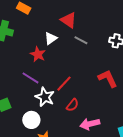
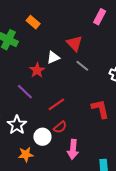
white star: (45, 97) -> (17, 125), moved
white circle: (31, 120) -> (42, 137), moved
pink arrow: (90, 124) -> (73, 149), turned -84

